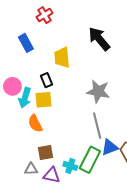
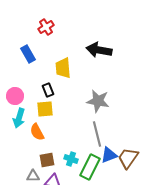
black arrow: (99, 39) -> (99, 50), turned -40
cyan arrow: (25, 98) -> (19, 118), moved
cyan cross: (70, 166) -> (71, 159), moved

